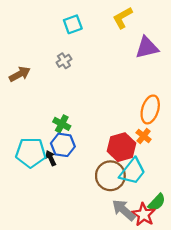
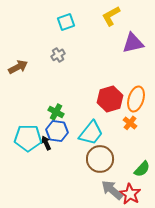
red hexagon: (121, 147) -> (110, 99), moved
cyan trapezoid: (132, 171) -> (91, 133), moved
green semicircle: (157, 202) -> (142, 169), moved

